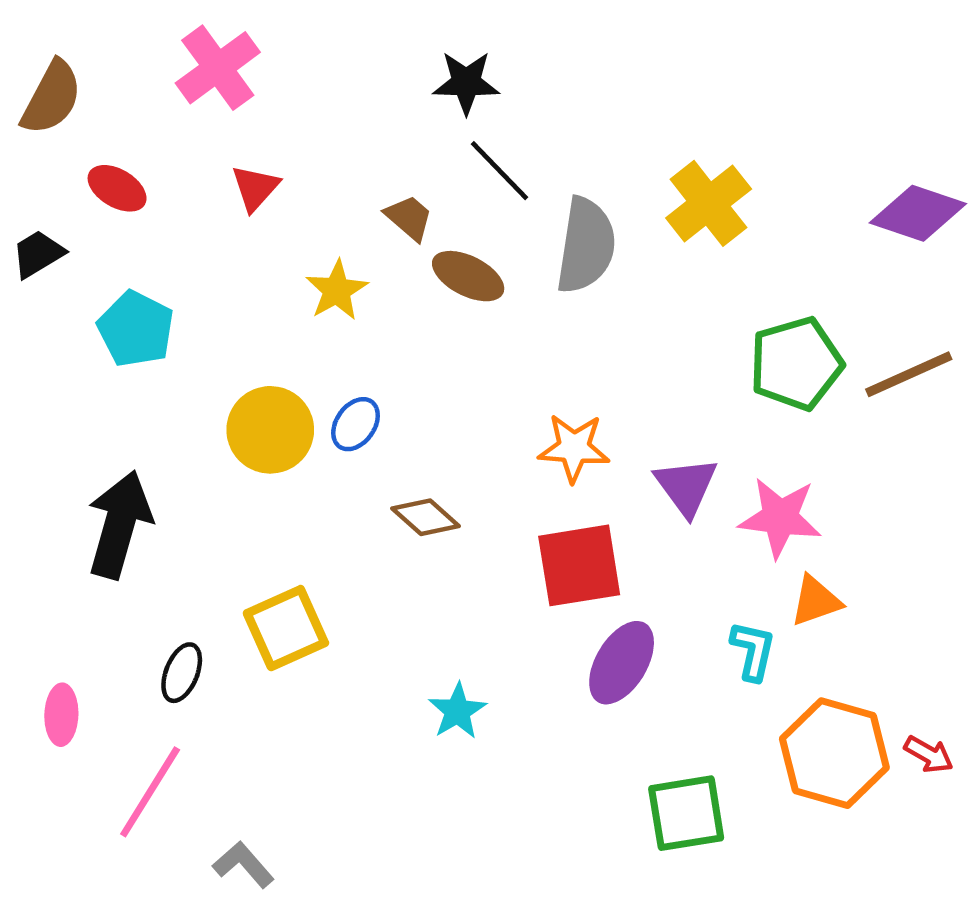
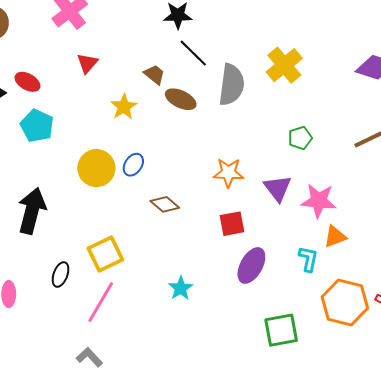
red ellipse: (117, 188) -> (27, 82), moved
green pentagon: (796, 364) -> (300, 138), moved, size x0.6
red square: (579, 565) -> (232, 224), size x0.7
pink line: (150, 792) -> (101, 302), moved

